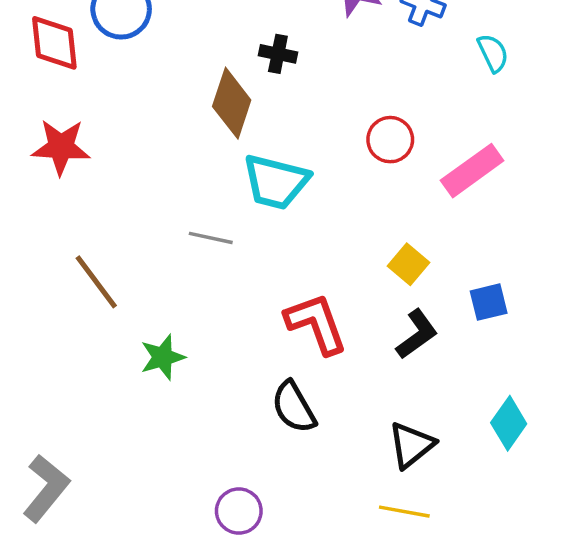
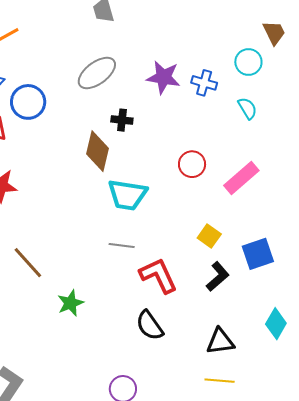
gray line: (211, 238) -> (122, 245), moved
blue square: (489, 302) -> (258, 254), size x1.4
black triangle: (411, 445) -> (220, 341), turned 36

